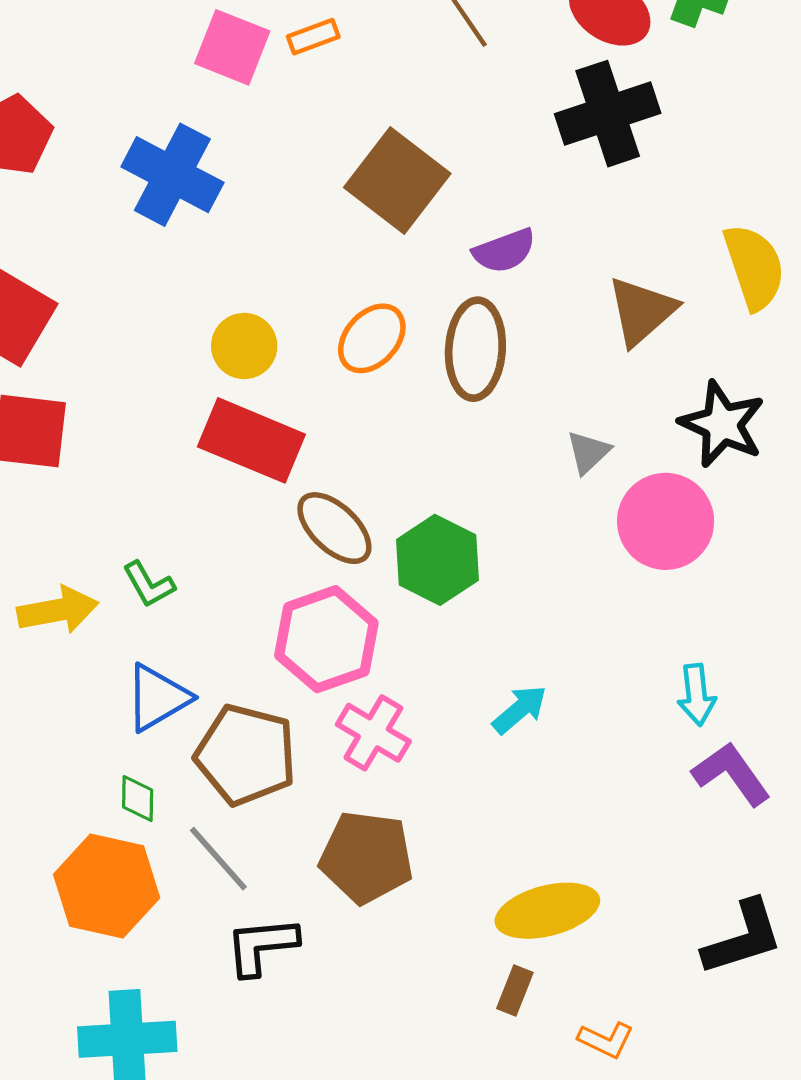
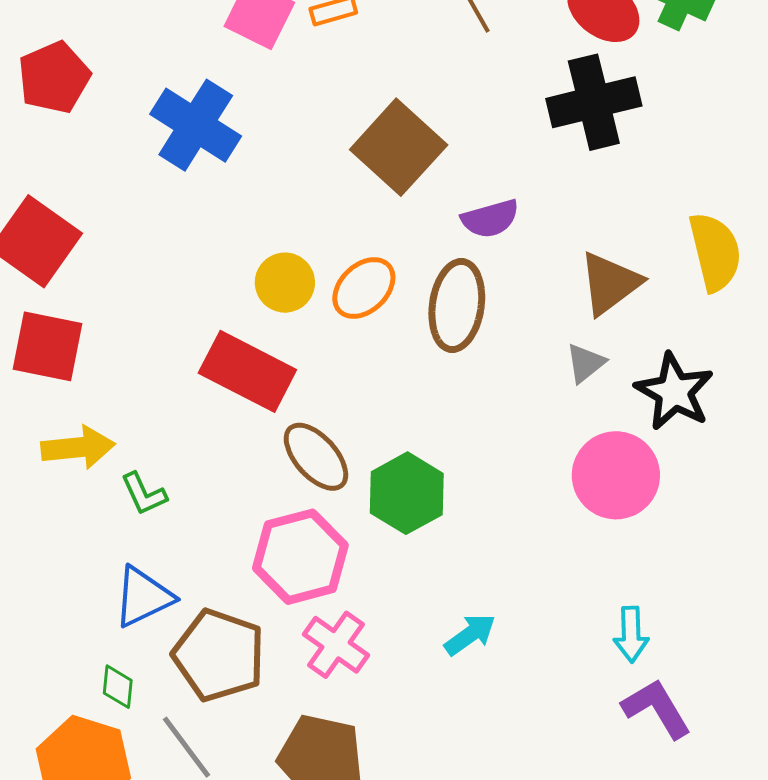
yellow circle: (244, 346) -> (285, 283), moved
gray triangle: (588, 452) -> (585, 363), moved
yellow arrow: (58, 610) -> (78, 447), moved

